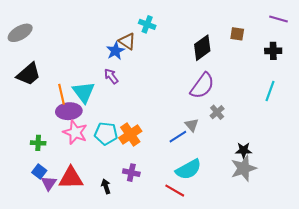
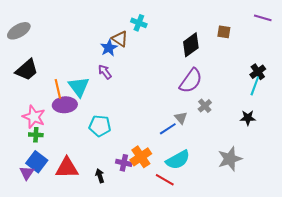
black cross: (273, 51) -> (258, 72), moved, turned -35
pink star: (75, 132) -> (34, 117), moved
orange cross: (130, 134) -> (141, 157), moved
black star: (244, 150) -> (248, 118), moved
blue square: (39, 172) -> (37, 162), size x1.5
purple triangle: (49, 183) -> (27, 173), moved

